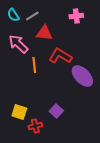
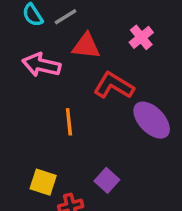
pink cross: (76, 16) -> (141, 37), moved, turned -32
pink arrow: (18, 44) -> (41, 65), turned -30
orange line: (34, 65) -> (69, 122), moved

